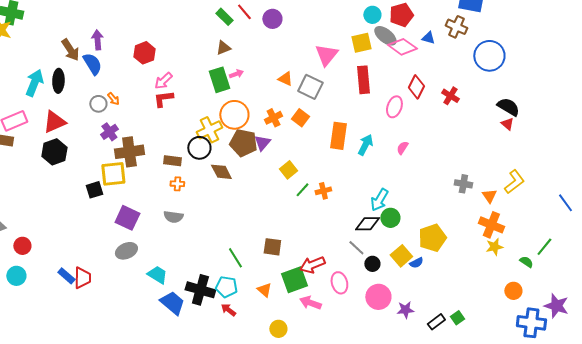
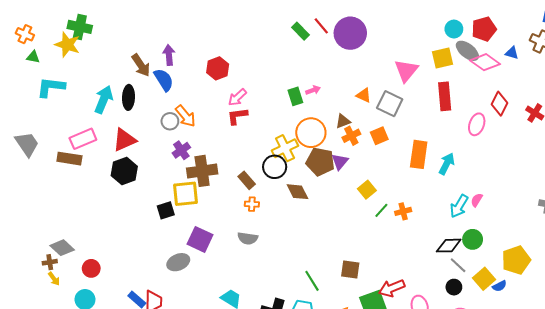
purple circle: (272, 19) -> (350, 33), size x1.6
brown triangle: (223, 48) -> (343, 121), moved
green rectangle: (219, 80) -> (295, 96), size x0.7
orange arrow: (113, 99) -> (186, 116), size x1.6
orange square: (300, 118) -> (379, 136), turned 30
pink semicircle: (402, 148) -> (477, 200), moved
brown rectangle: (172, 161) -> (247, 180), turned 42
cyan arrow: (379, 200) -> (459, 206), moved
gray line: (356, 248) -> (458, 265), moved
gray ellipse: (126, 251) -> (178, 262), moved

